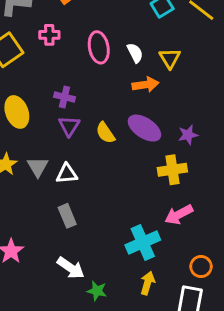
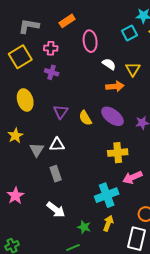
pink ellipse: (99, 47) -> (90, 41), moved
white semicircle: (135, 53) -> (109, 64), turned -32
purple cross: (64, 97) -> (52, 72), moved
gray triangle: (38, 167) -> (37, 150), moved
yellow cross: (172, 170) -> (118, 153), moved
green star: (97, 291) -> (84, 227), moved

